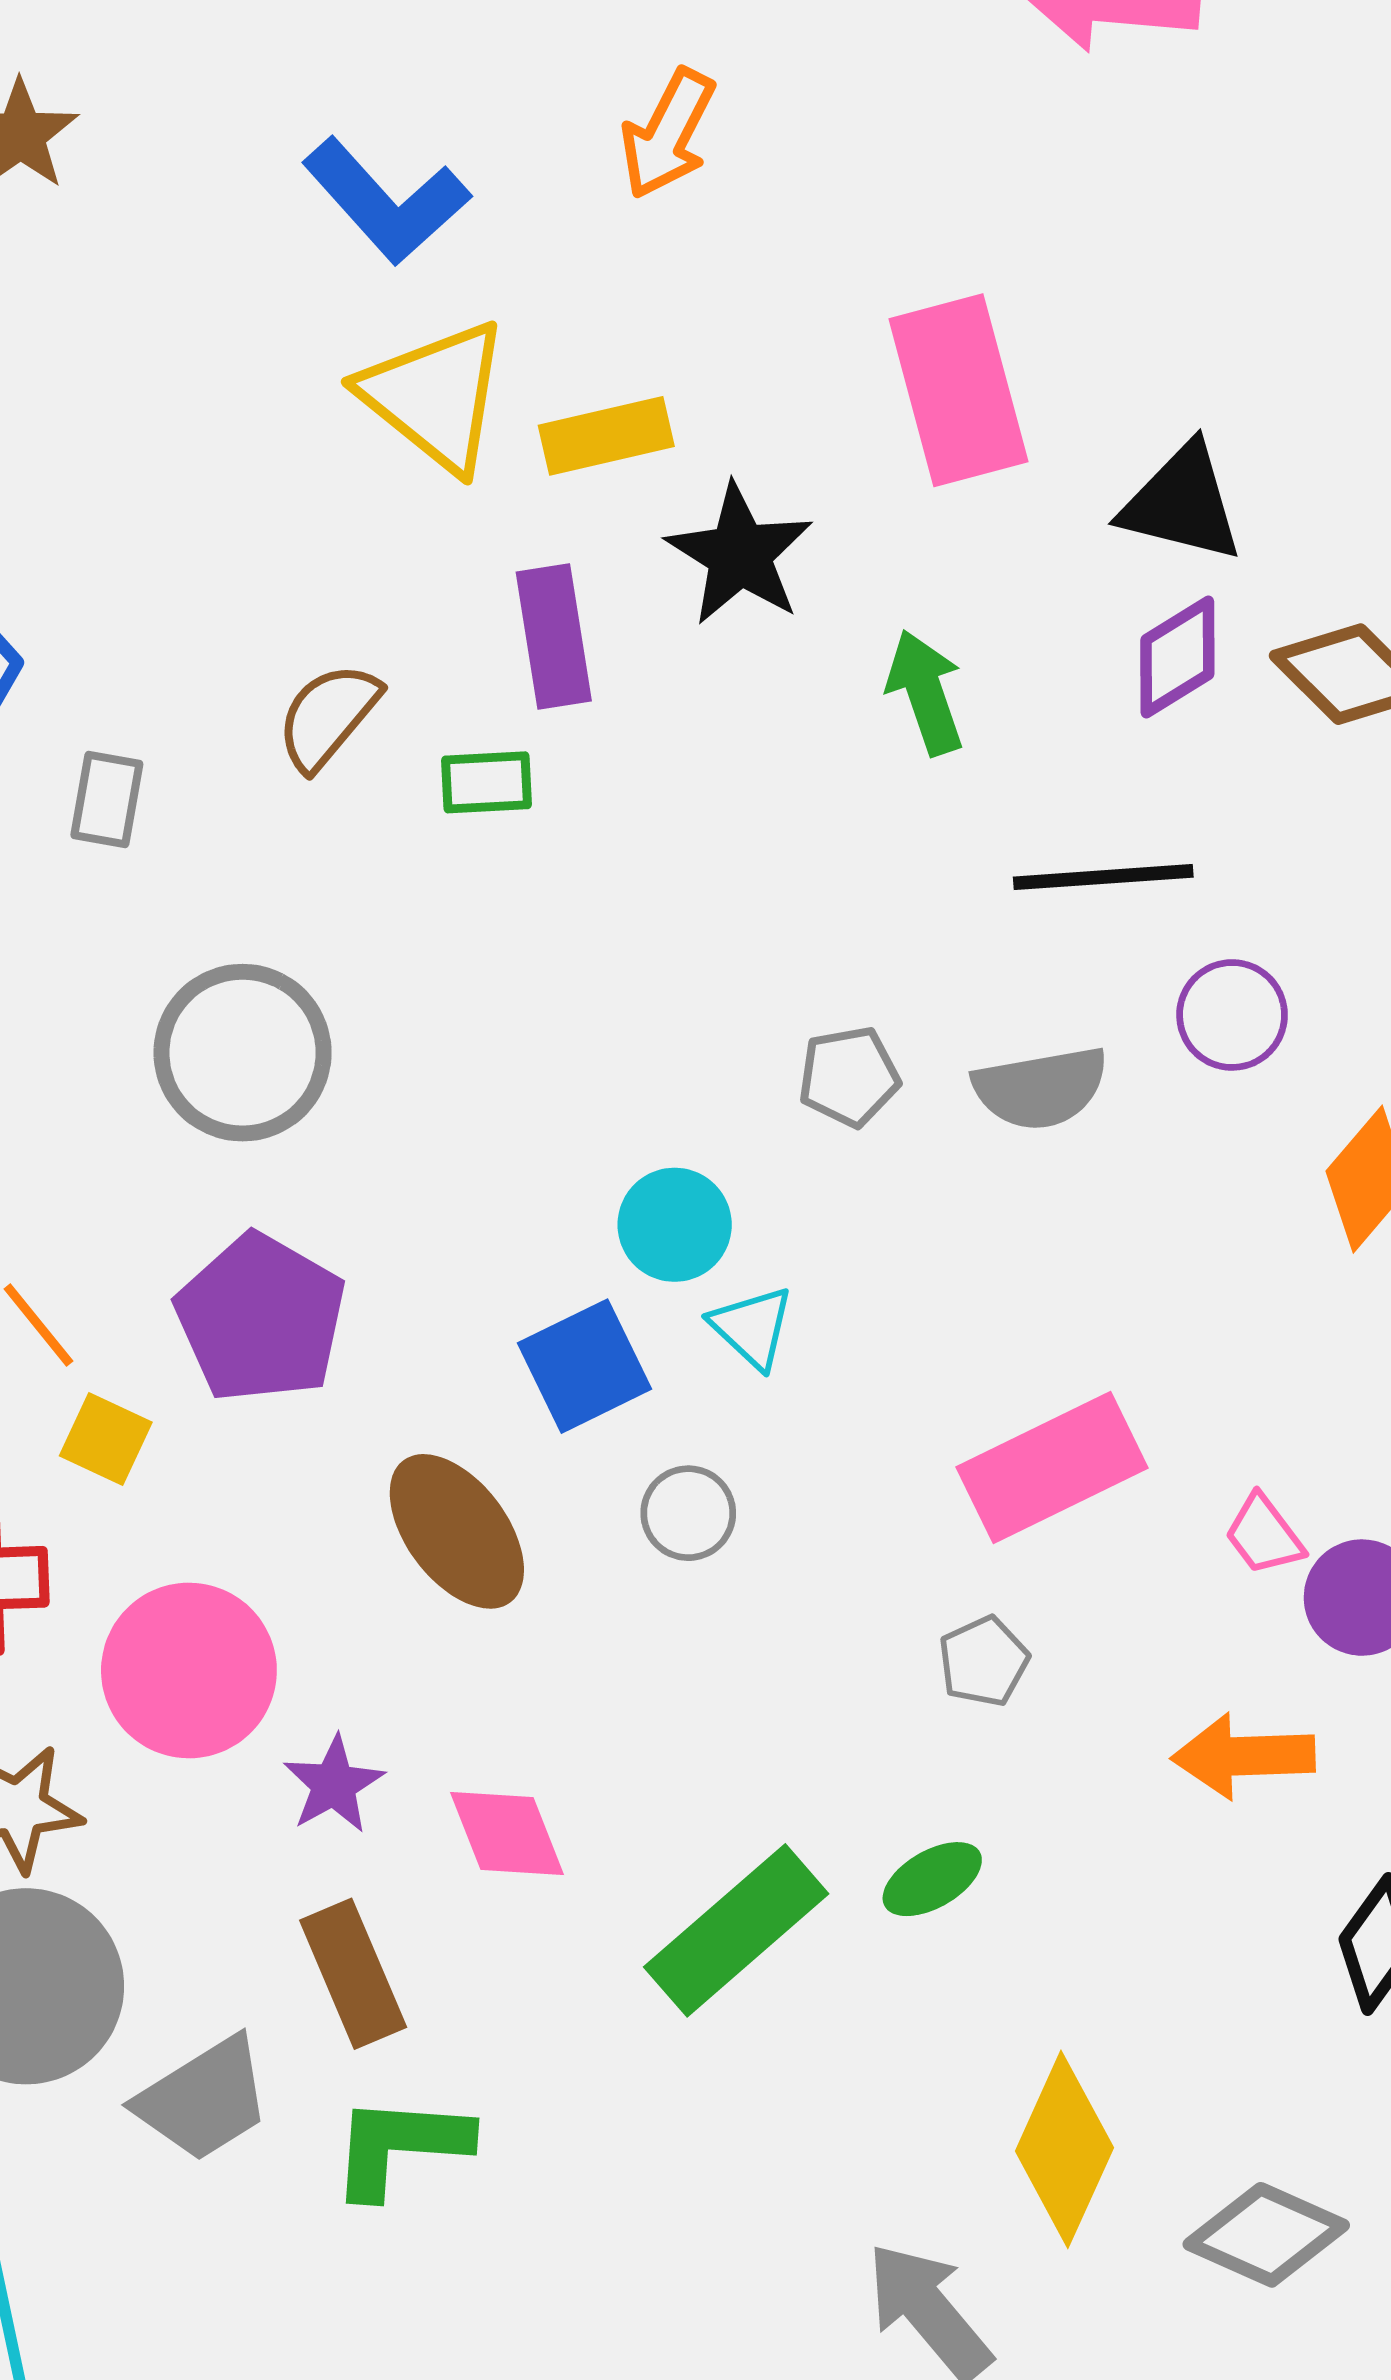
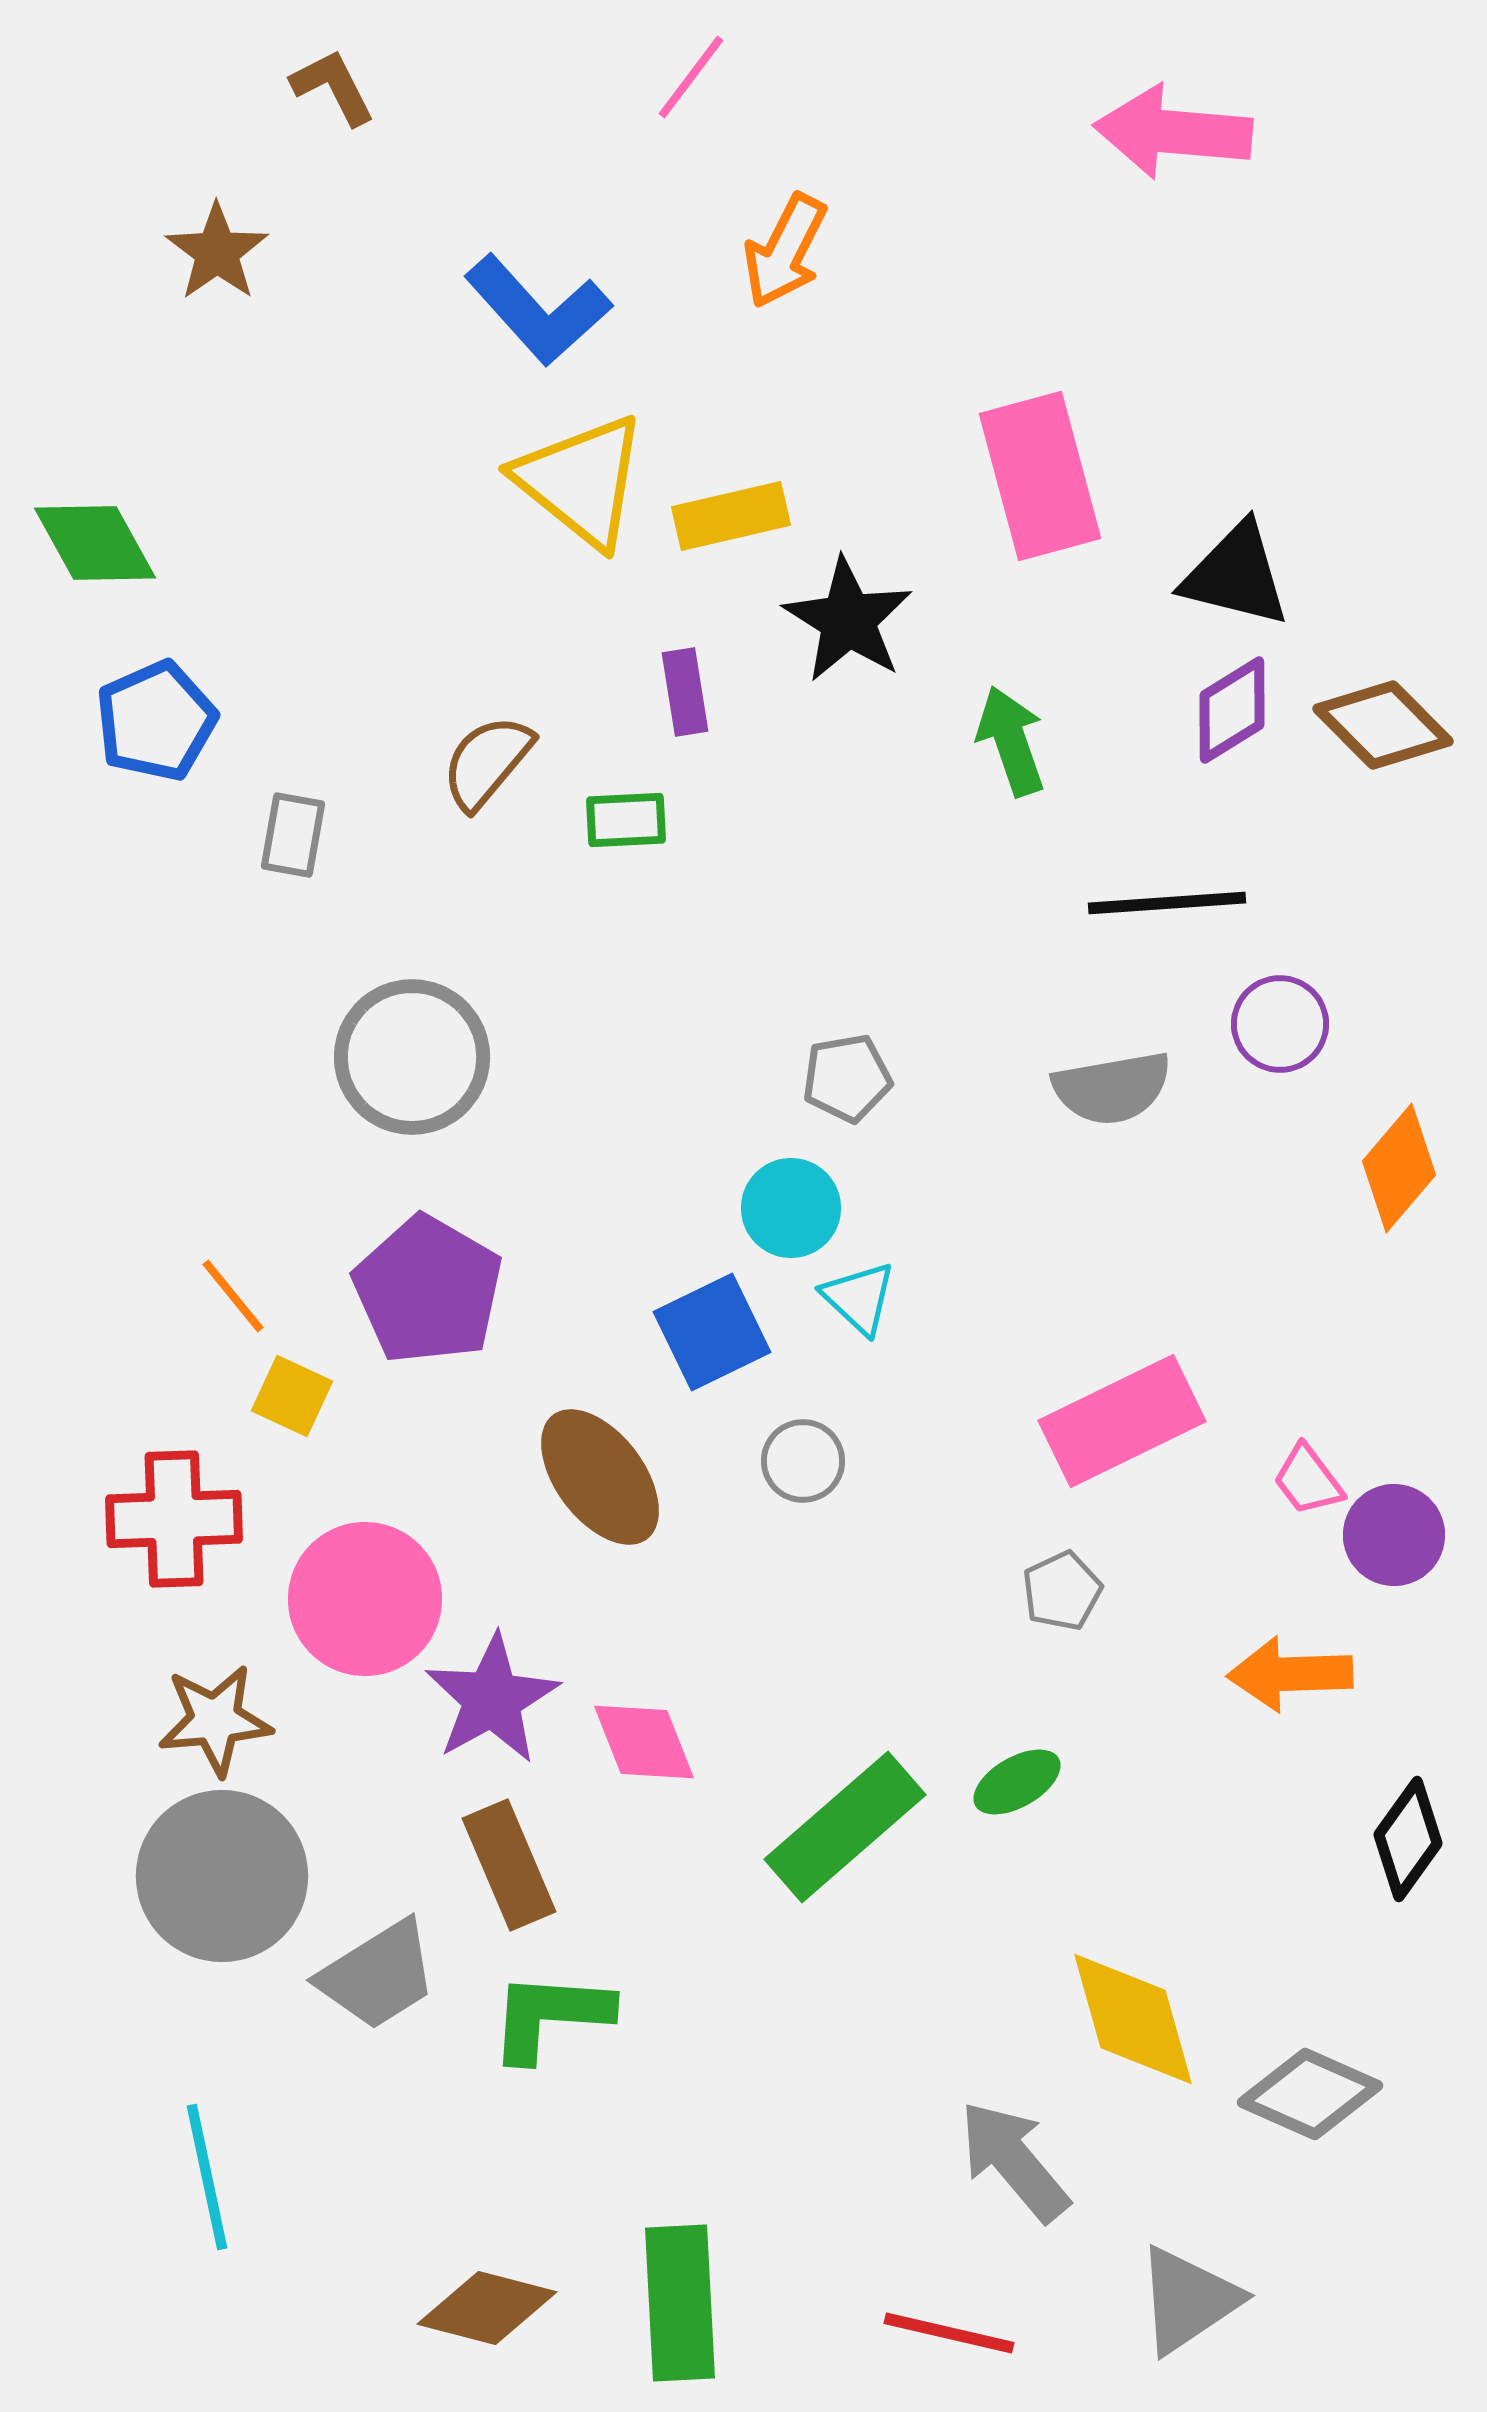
purple rectangle: (554, 637) -> (685, 692), size x0.7
gray pentagon: (849, 1077) -> (847, 1078), moved
purple star: (334, 1784) -> (492, 1699), size x1.5
yellow diamond: (1064, 2149) -> (1133, 2019), turned -40

